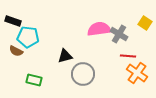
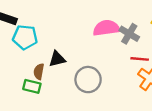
brown semicircle: (16, 51) -> (39, 72), moved, turned 72
black triangle: (65, 56) -> (57, 59), moved

